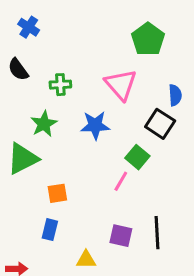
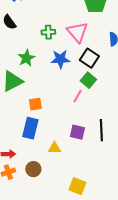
green cross: (60, 85) -> (48, 32), moved
black square: (160, 124) -> (89, 58), moved
blue rectangle: (50, 230) -> (30, 128), size x1.5

